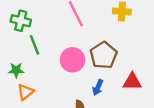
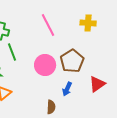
red triangle: (132, 82) -> (97, 84), turned -36

